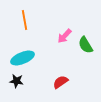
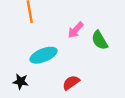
cyan ellipse: (22, 58) -> (44, 55), moved

